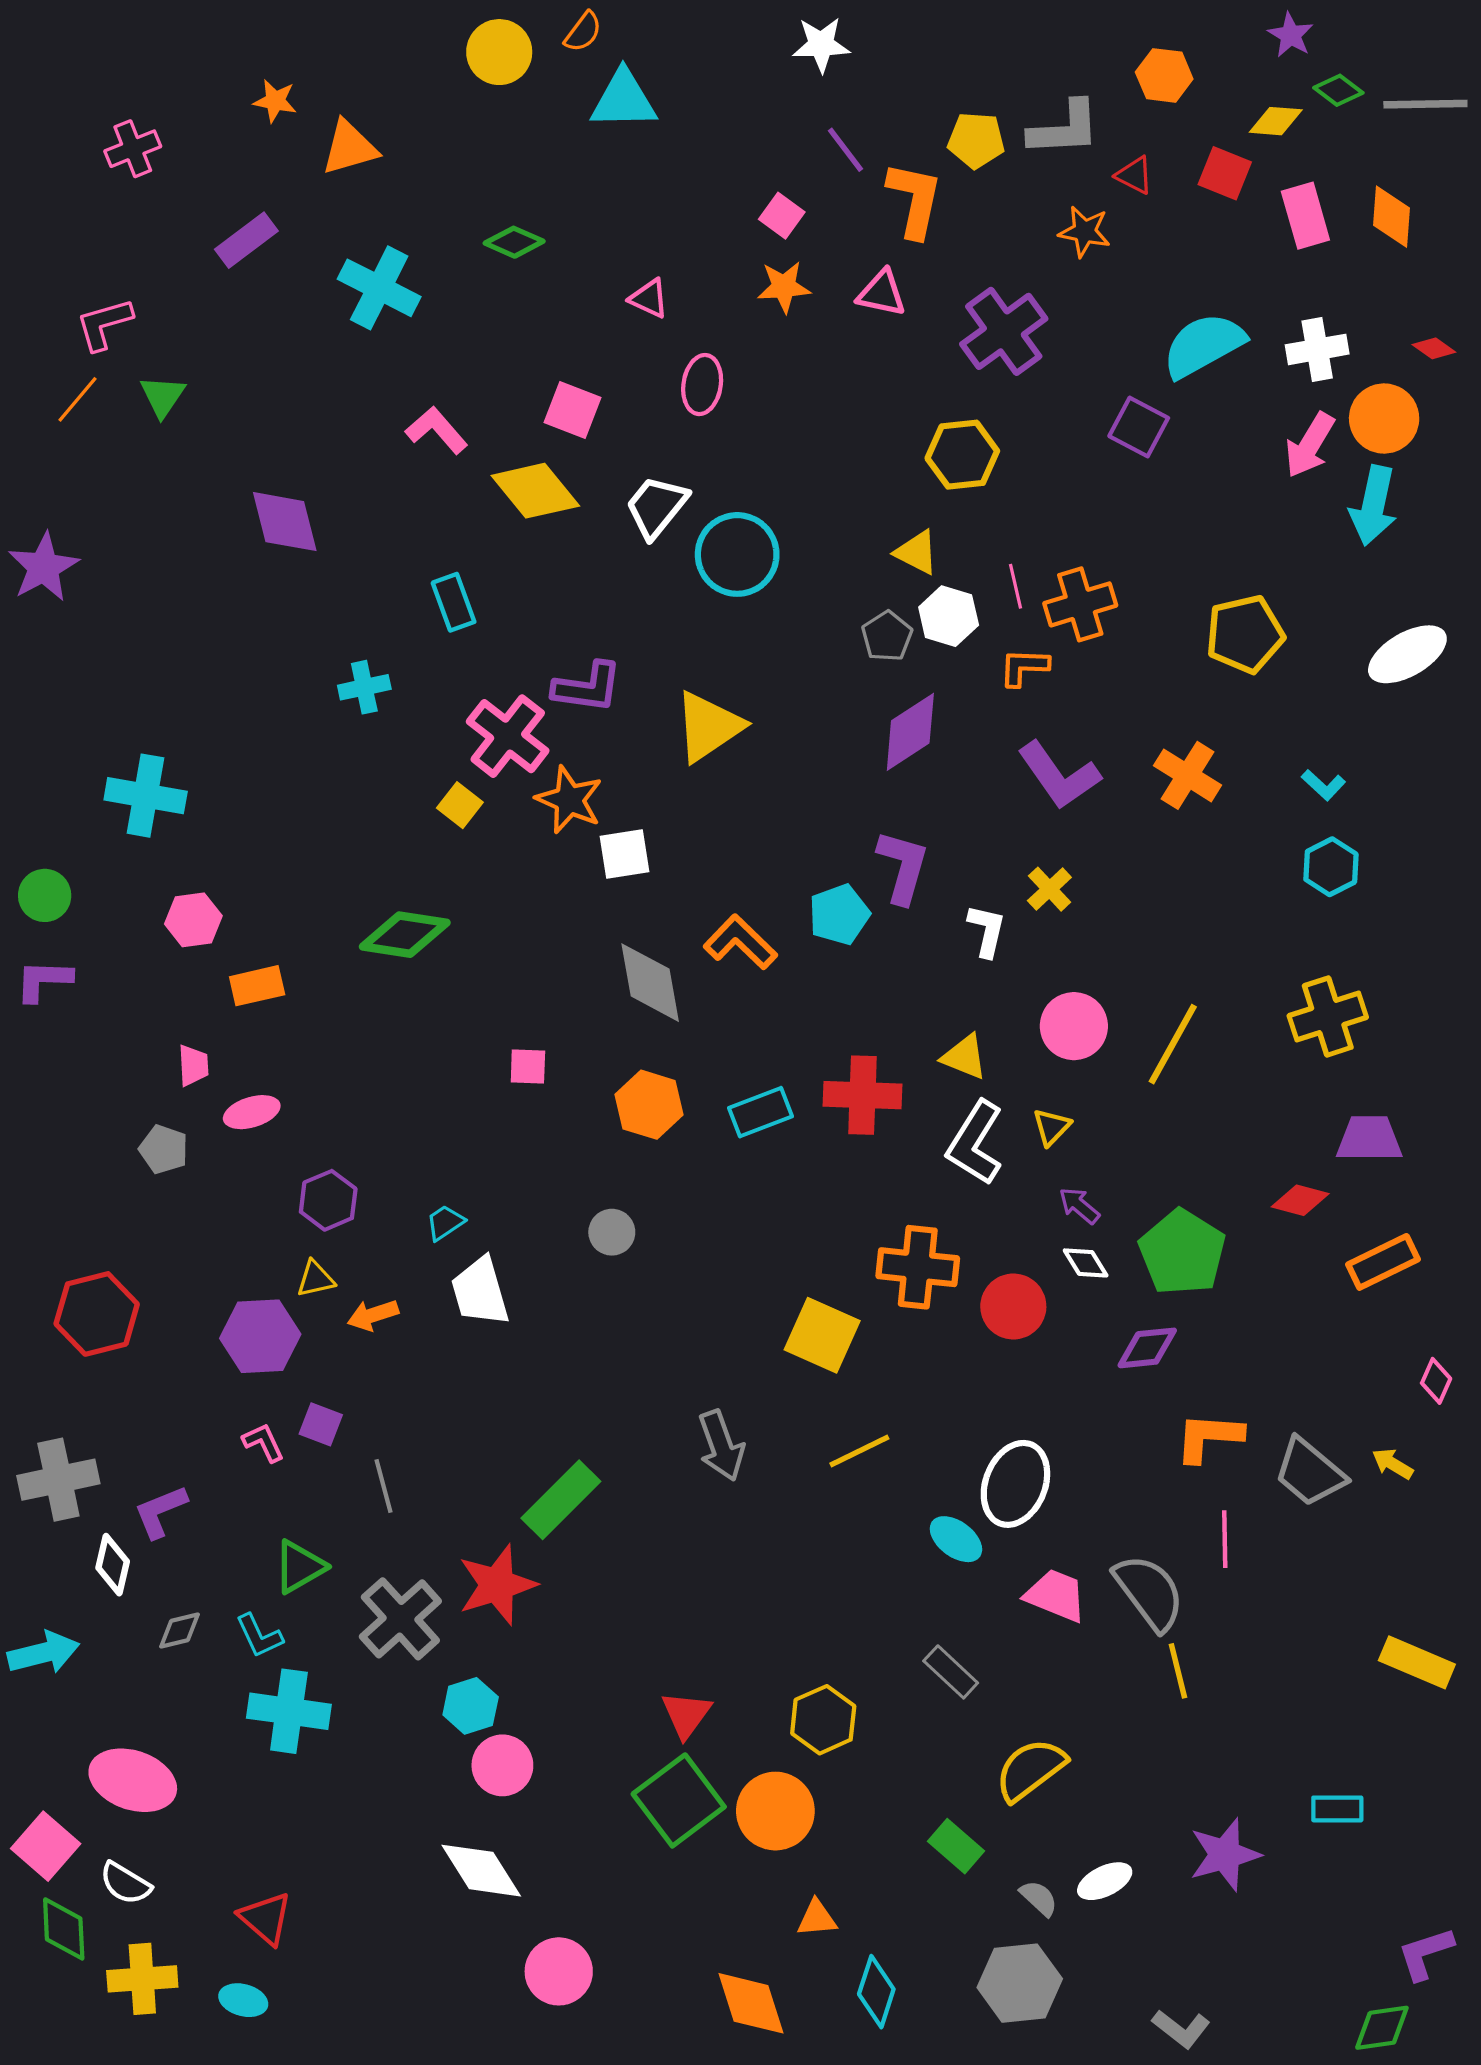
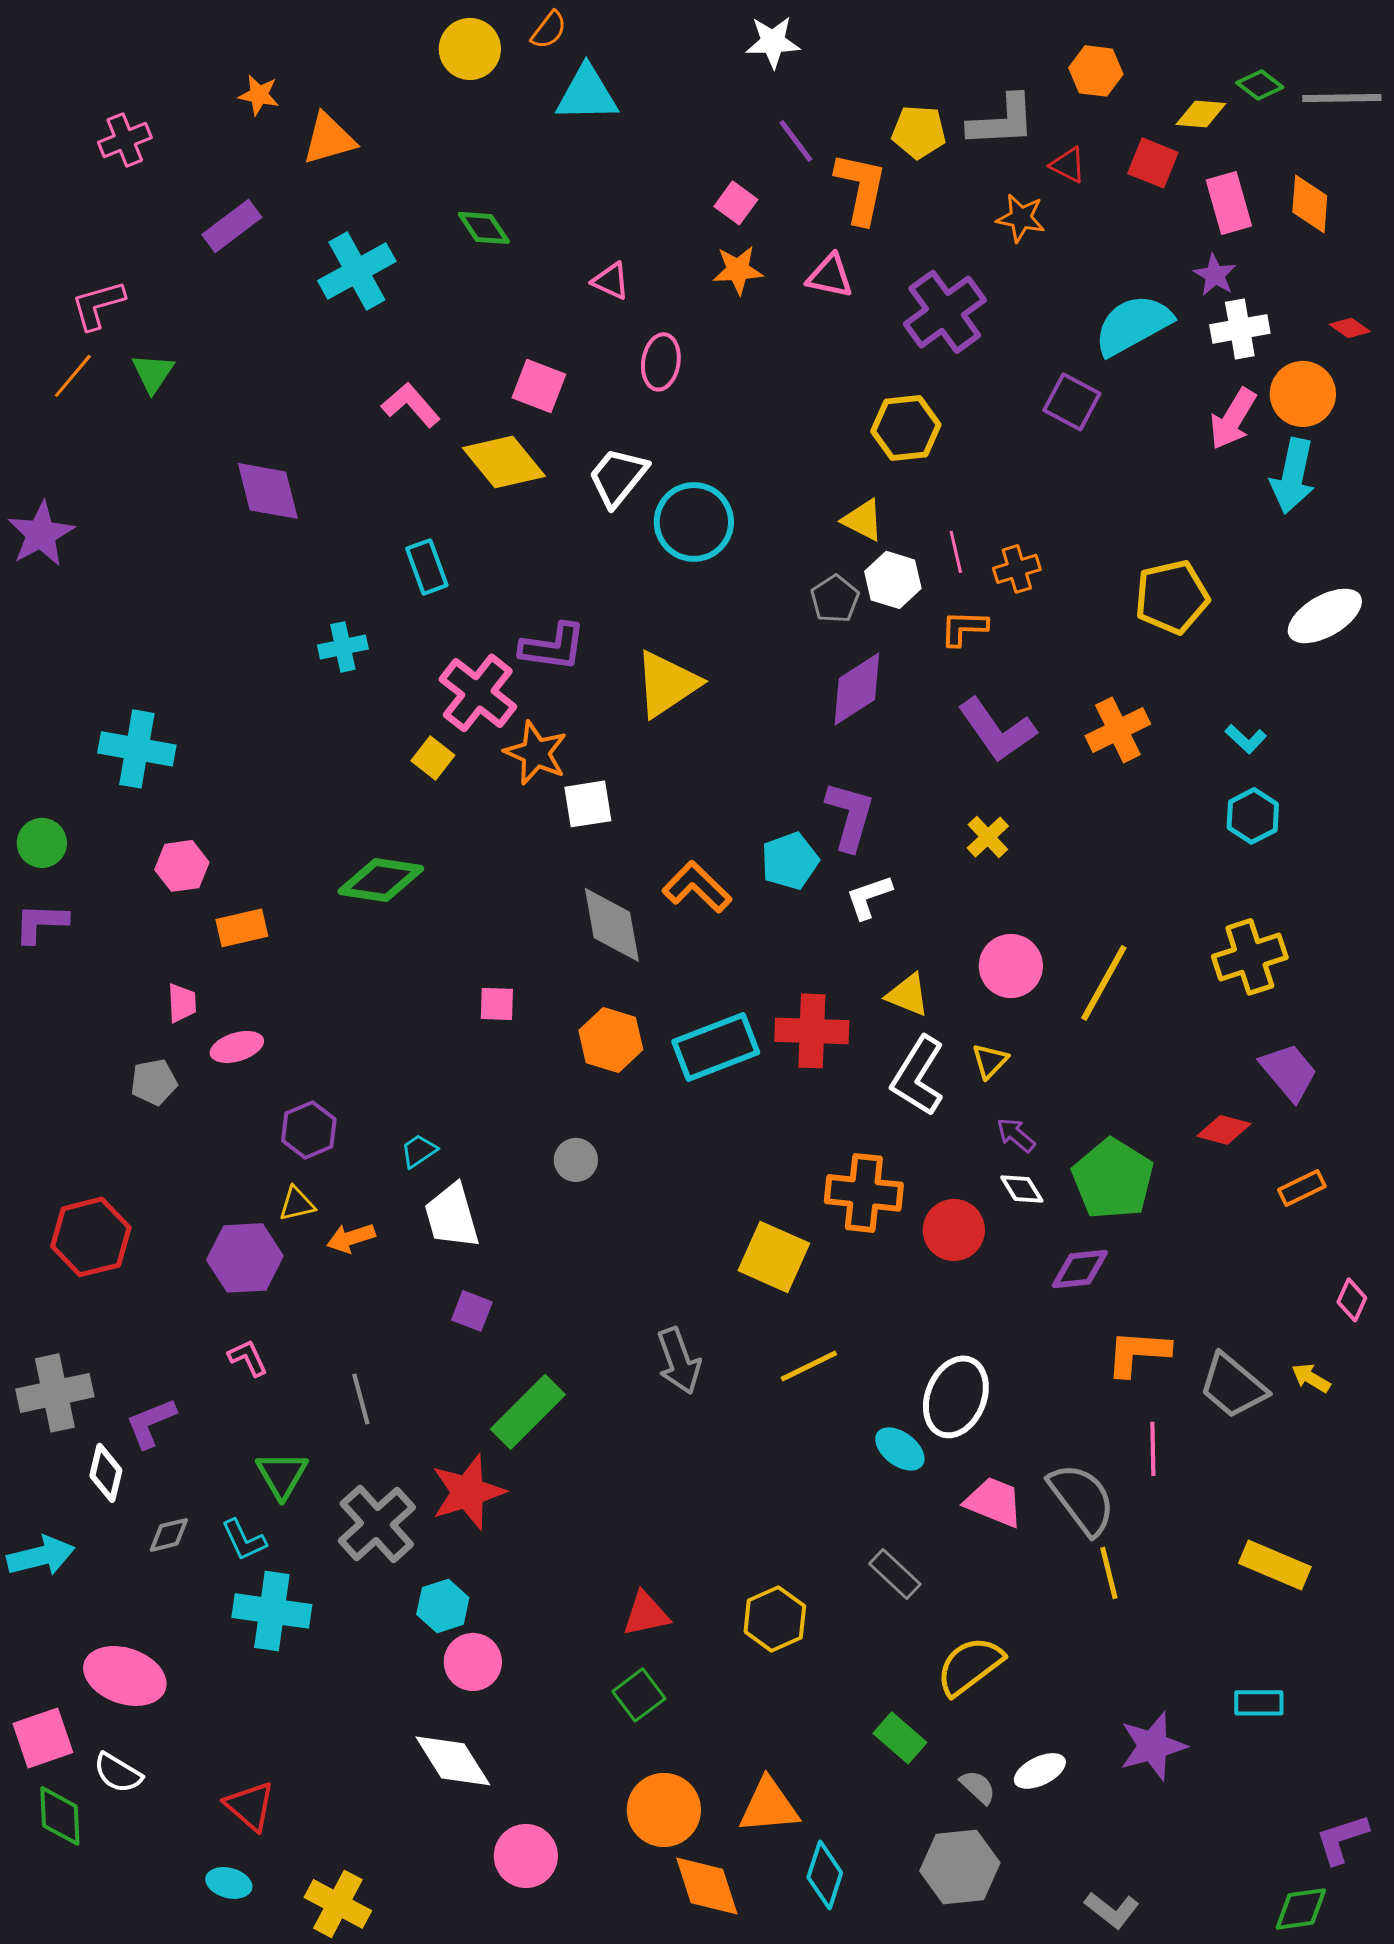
purple star: (1291, 35) -> (1215, 275), moved
green diamond: (514, 242) -> (484, 228), turned 32
cyan cross: (379, 288) -> (357, 271), turned 34
orange cross: (1080, 604) -> (1017, 569), size x0.7
orange cross: (1188, 775) -> (1118, 730), turned 32
white L-shape: (987, 930) -> (869, 897), moved, turned -122
cyan rectangle: (761, 1112) -> (716, 1047), size x1.4
purple trapezoid: (1369, 1139) -> (1289, 1072), turned 50
gray pentagon: (164, 1149) -> (154, 1082), turned -30
orange rectangle: (1383, 1262) -> (1302, 1188), size x0.7
purple square: (321, 1424) -> (472, 1311), moved
green triangle: (300, 1567) -> (282, 1475), turned -30
yellow rectangle: (1417, 1662) -> (1275, 1565), moved
red triangle: (686, 1714) -> (646, 1614), turned 42
green square: (679, 1800) -> (639, 1695), size x0.6
orange circle: (775, 1811) -> (664, 1810), moved
pink square: (46, 1846) -> (43, 1738), turned 30
orange triangle: (817, 1918) -> (769, 1806), size x1.6
yellow cross: (142, 1979) -> (338, 1904), moved, turned 32

